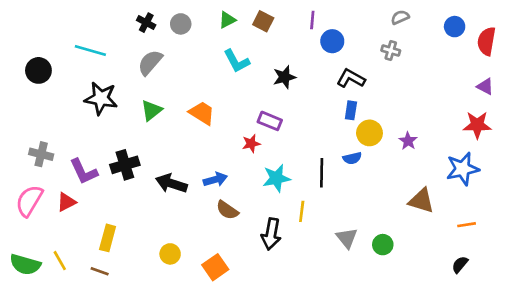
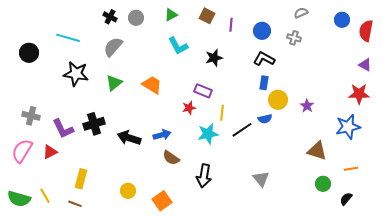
purple line: (312, 20) -> (231, 25), moved
brown square: (263, 21) -> (207, 16), moved
blue circle: (332, 41) -> (262, 31), moved
black line: (322, 173) -> (242, 130), turned 55
yellow line: (302, 211) -> (222, 113), moved
green circle: (383, 245) -> (323, 184), moved

